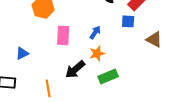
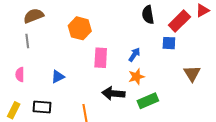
brown triangle: (154, 39) -> (192, 73), moved, turned 30
black arrow: (75, 69) -> (113, 93), turned 45

